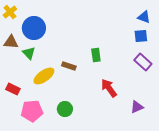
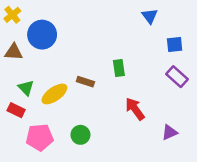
blue triangle: (144, 17) -> (150, 16), moved, turned 32
green triangle: (29, 53) -> (26, 88), moved

